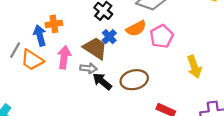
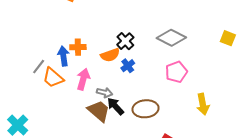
orange semicircle: (136, 28) -> (110, 55), moved
brown trapezoid: (95, 48) -> (99, 111), moved

